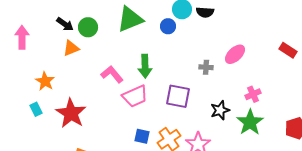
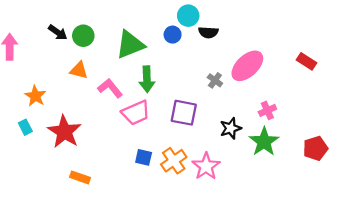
black semicircle: (205, 12) -> (208, 32), moved
green triangle: (130, 19) -> (130, 45), moved
orange triangle: (71, 48) -> (79, 70), moved, turned 36
pink ellipse: (235, 54) -> (247, 66), size x1.4
gray cross: (206, 67) -> (215, 80), turned 32

